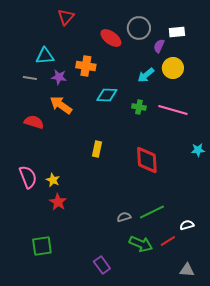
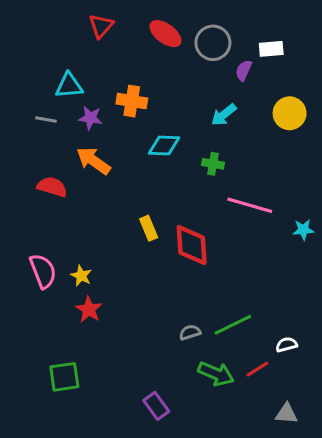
red ellipse: (111, 38) -> (165, 34), moved
yellow circle: (173, 68) -> (290, 113), moved
pink line: (173, 110) -> (250, 205), moved
yellow rectangle: (97, 149) -> (149, 228), turned -35
red diamond: (147, 160) -> (192, 245), moved

